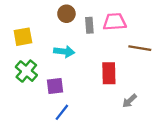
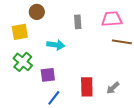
brown circle: (66, 14) -> (37, 12), moved
pink trapezoid: (115, 22) -> (112, 19), moved
red rectangle: (109, 73) -> (87, 87), moved

